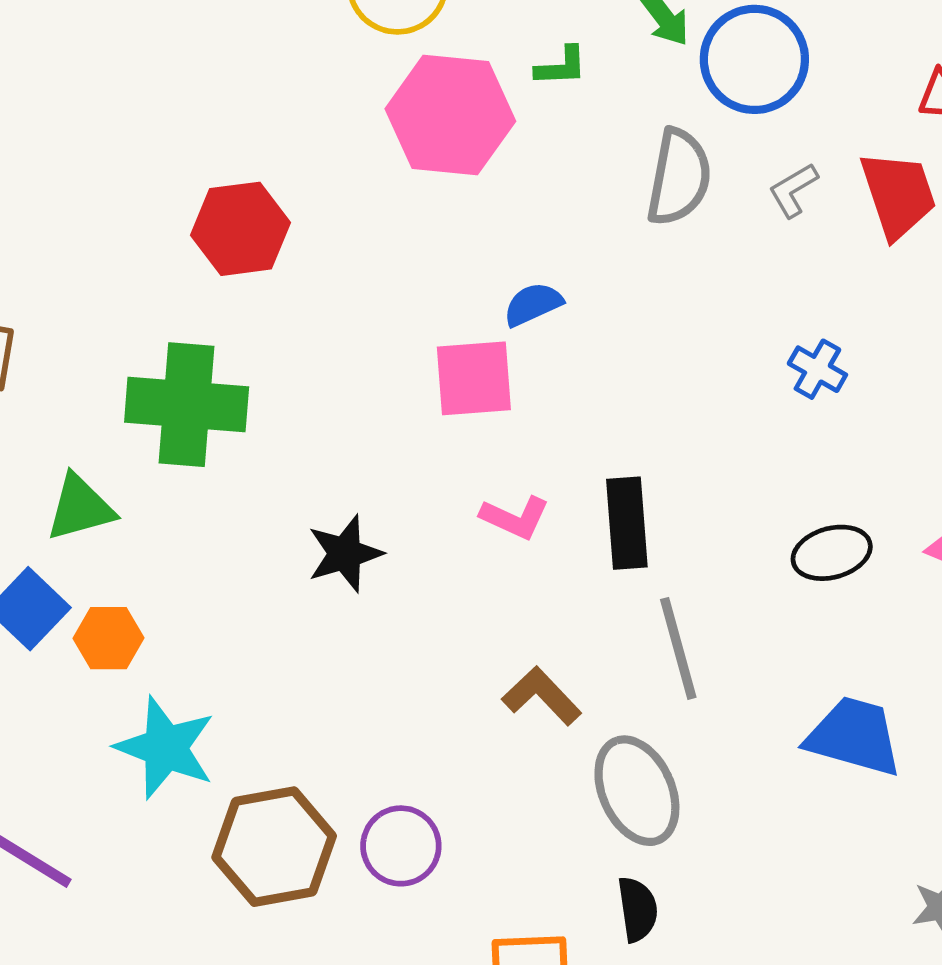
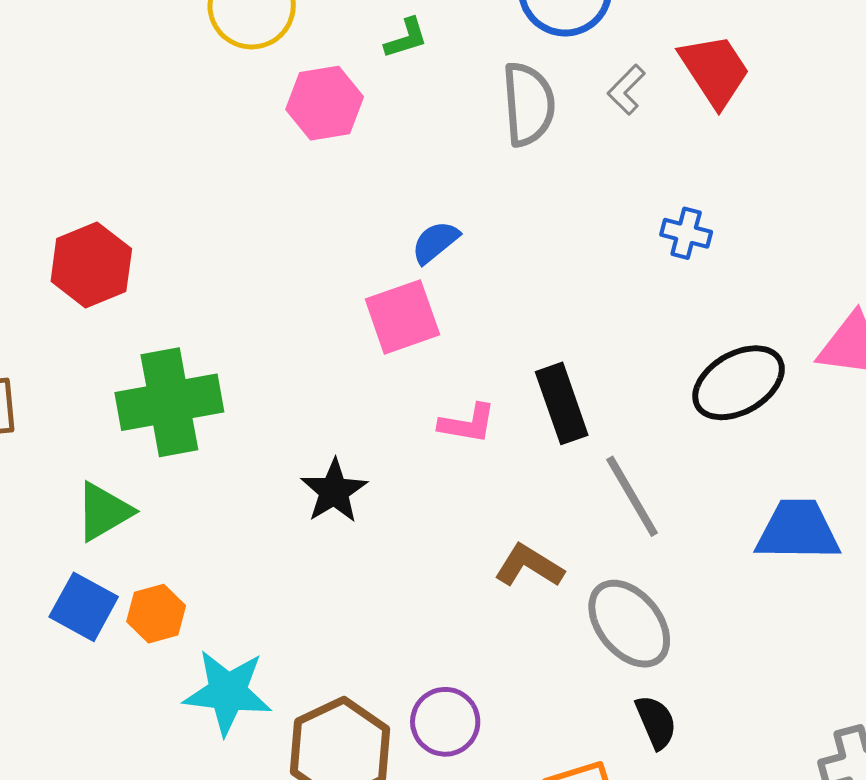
pink hexagon: (450, 115) -> (325, 103), size x0.7
red hexagon: (240, 229) -> (91, 265), moved
black ellipse: (832, 553) -> (739, 383), size x1.4

